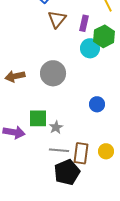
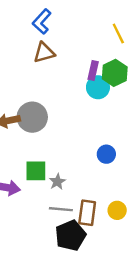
brown triangle: (57, 19) -> (44, 53), moved, turned 36
purple rectangle: (84, 23) -> (93, 71), moved
gray circle: (53, 73) -> (32, 117), moved

